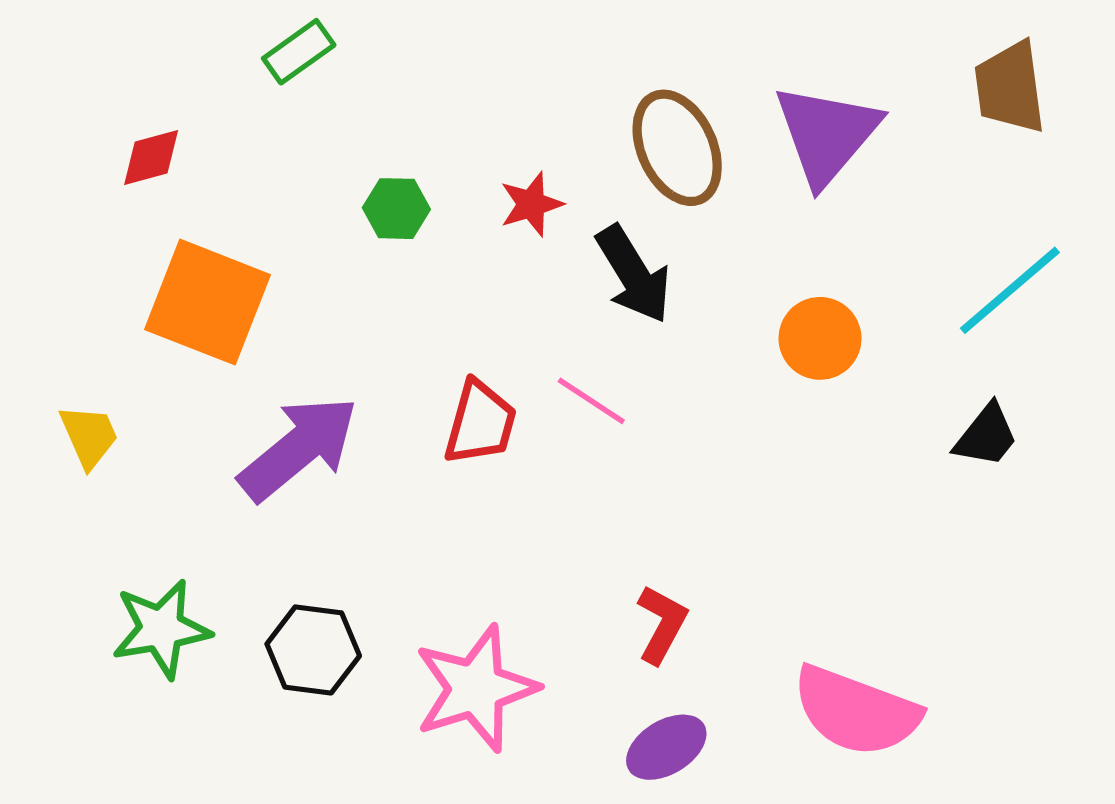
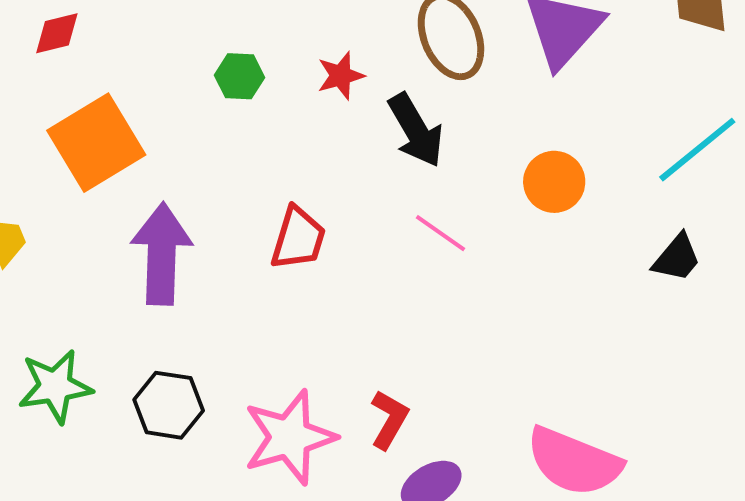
orange square: (207, 302) -> (96, 143), turned 36
pink line: (591, 401) -> (440, 233), moved
purple arrow: (299, 448) -> (162, 254), turned -50
red L-shape: (662, 624) -> (389, 419), moved

